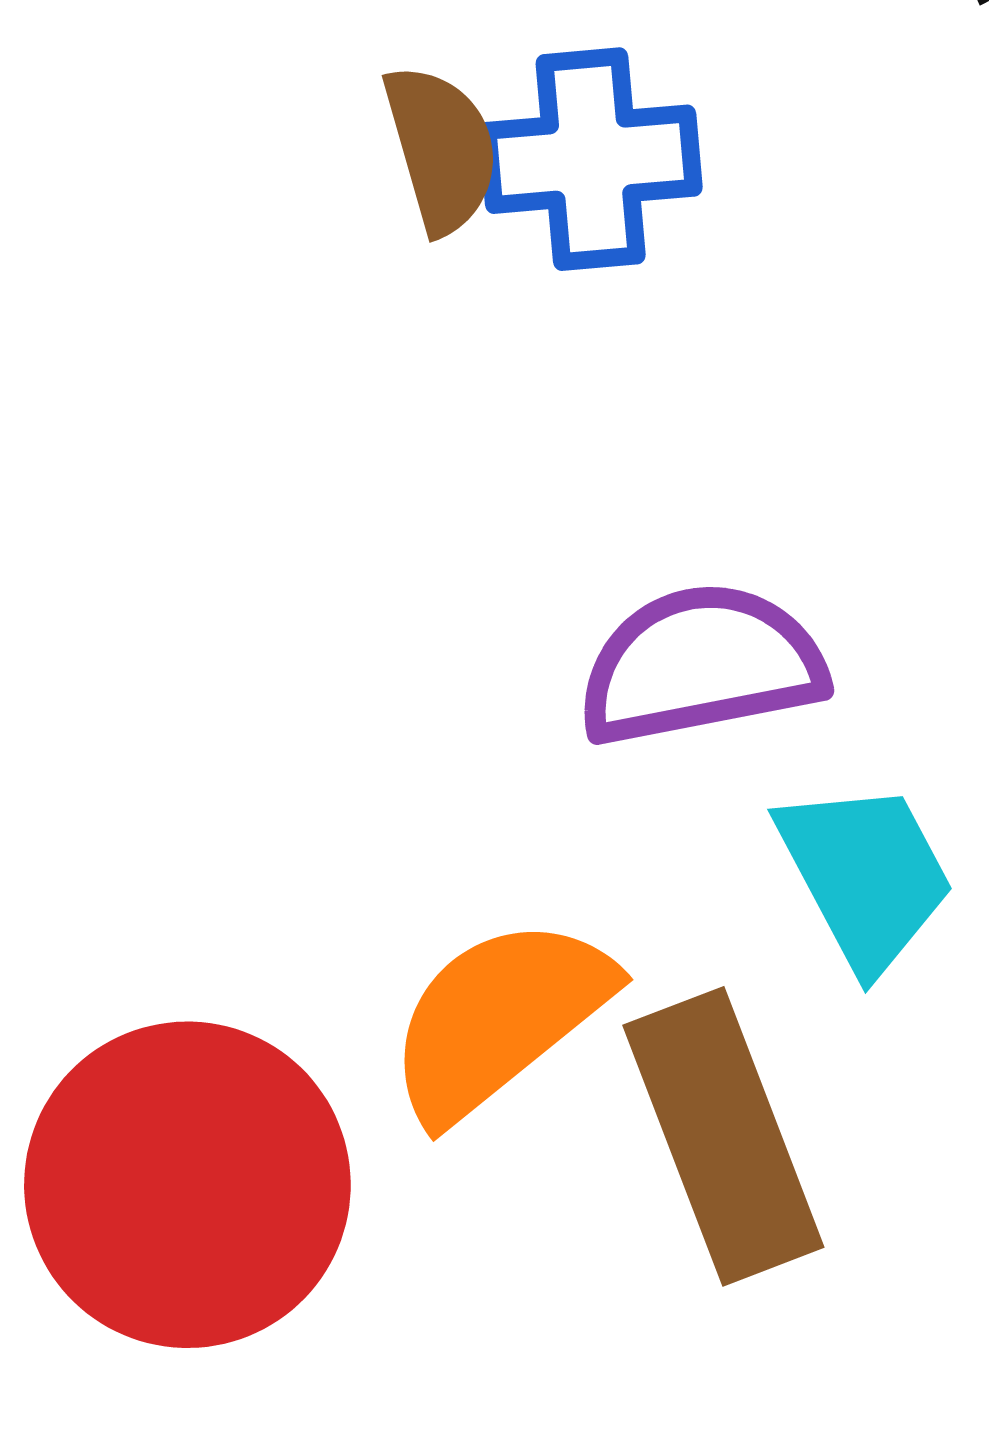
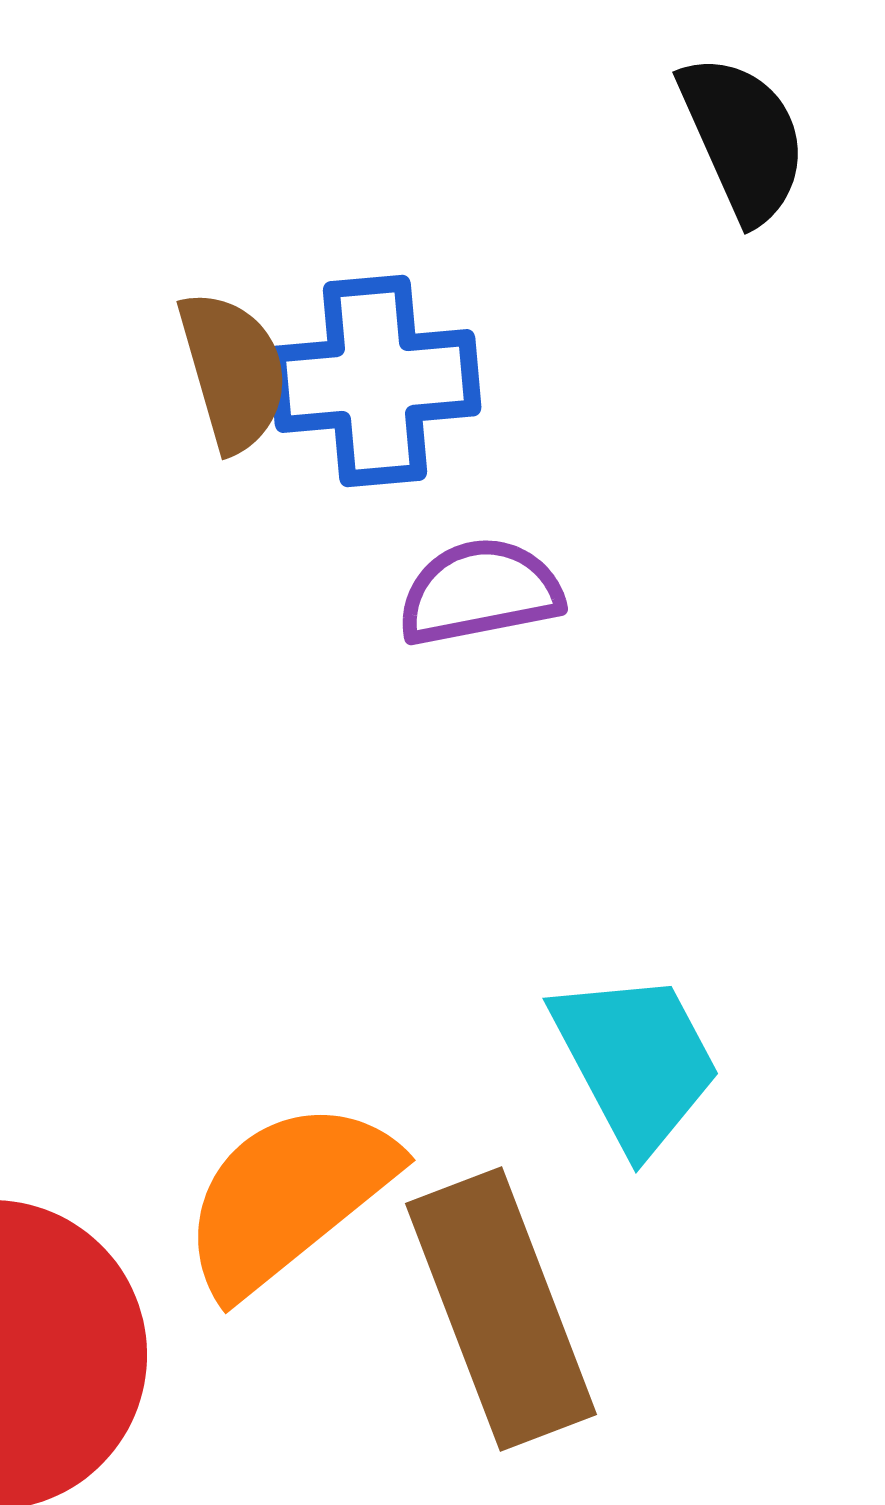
purple semicircle: (701, 665) -> (480, 592), moved, size x0.7

